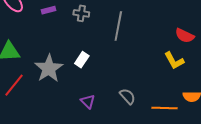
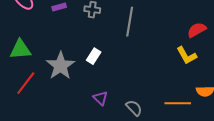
red semicircle: (185, 36) -> (197, 30), turned 126
gray semicircle: (127, 96) -> (134, 108), moved

